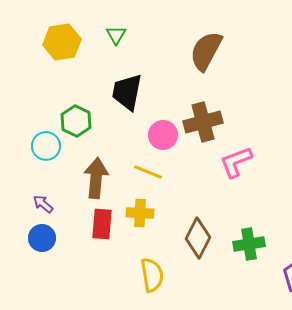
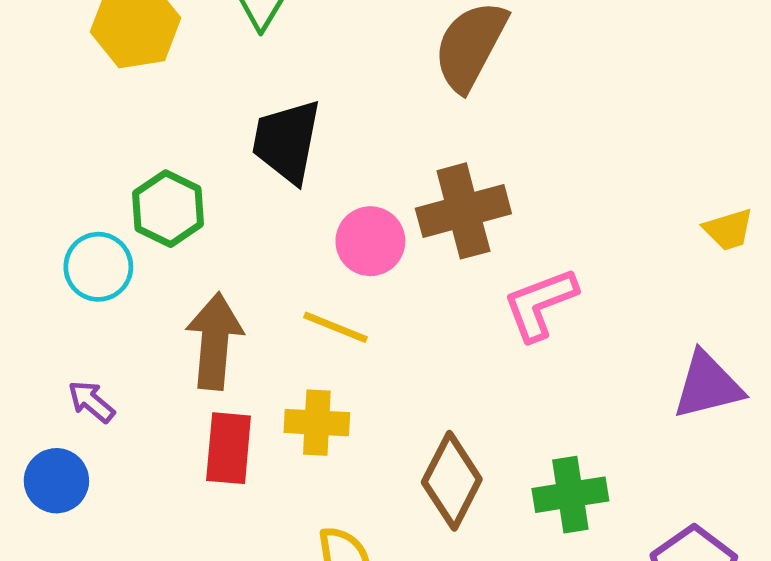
blue circle: (42, 238) -> (56, 481), moved

